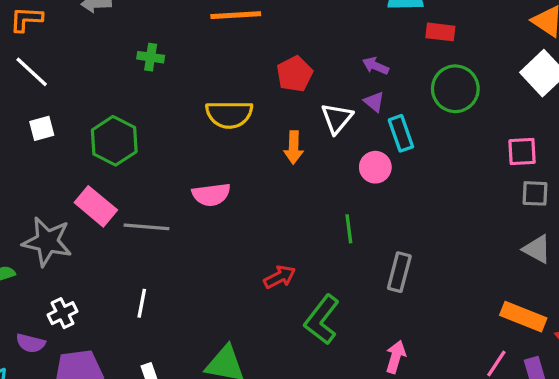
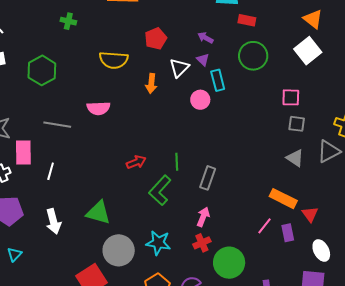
pink rectangle: (96, 206) -> (23, 153), moved, turned 45
green line: (349, 229) -> (177, 162), moved
gray rectangle: (399, 272) -> (208, 178), moved

